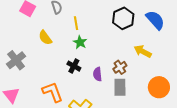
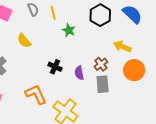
yellow line: (76, 23) -> (53, 13), moved
green star: (80, 42) -> (69, 30), moved
orange circle: (159, 87) -> (134, 70), moved

